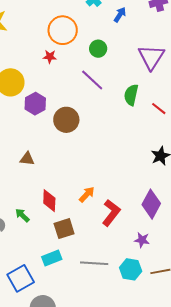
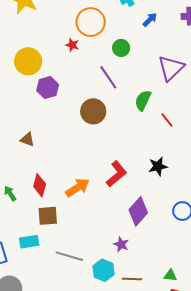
brown circle: (66, 120) -> (93, 111), moved
orange arrow: (87, 194) -> (78, 188), size x1.4
red L-shape: (111, 213) -> (116, 174), moved

